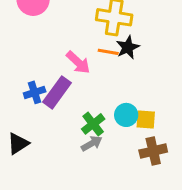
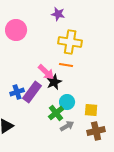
black star: (128, 47) -> (54, 82), moved
cyan circle: (126, 115) -> (67, 102), moved
gray arrow: (92, 143) -> (67, 126), moved

